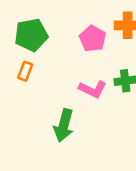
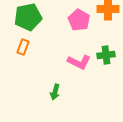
green arrow: (64, 125) -> (55, 92), size x0.6

